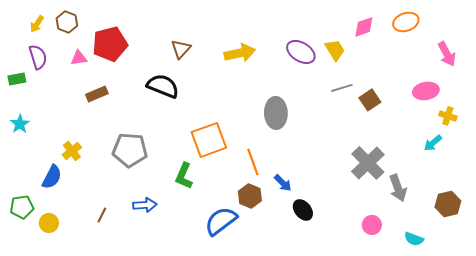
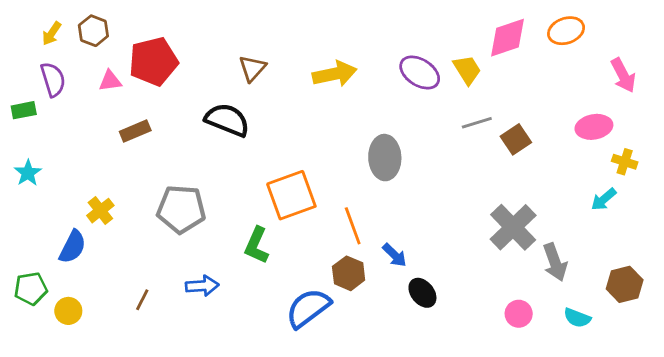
pink diamond: (364, 27) -> (507, 38), size x1.4
cyan semicircle: (414, 239) -> (577, 318), moved

